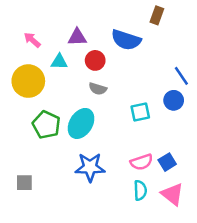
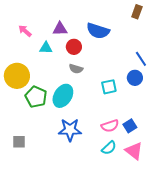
brown rectangle: (157, 15) -> (137, 12), moved
yellow circle: (28, 81) -> (17, 76), moved
cyan semicircle: (140, 190) -> (109, 148), turned 49

